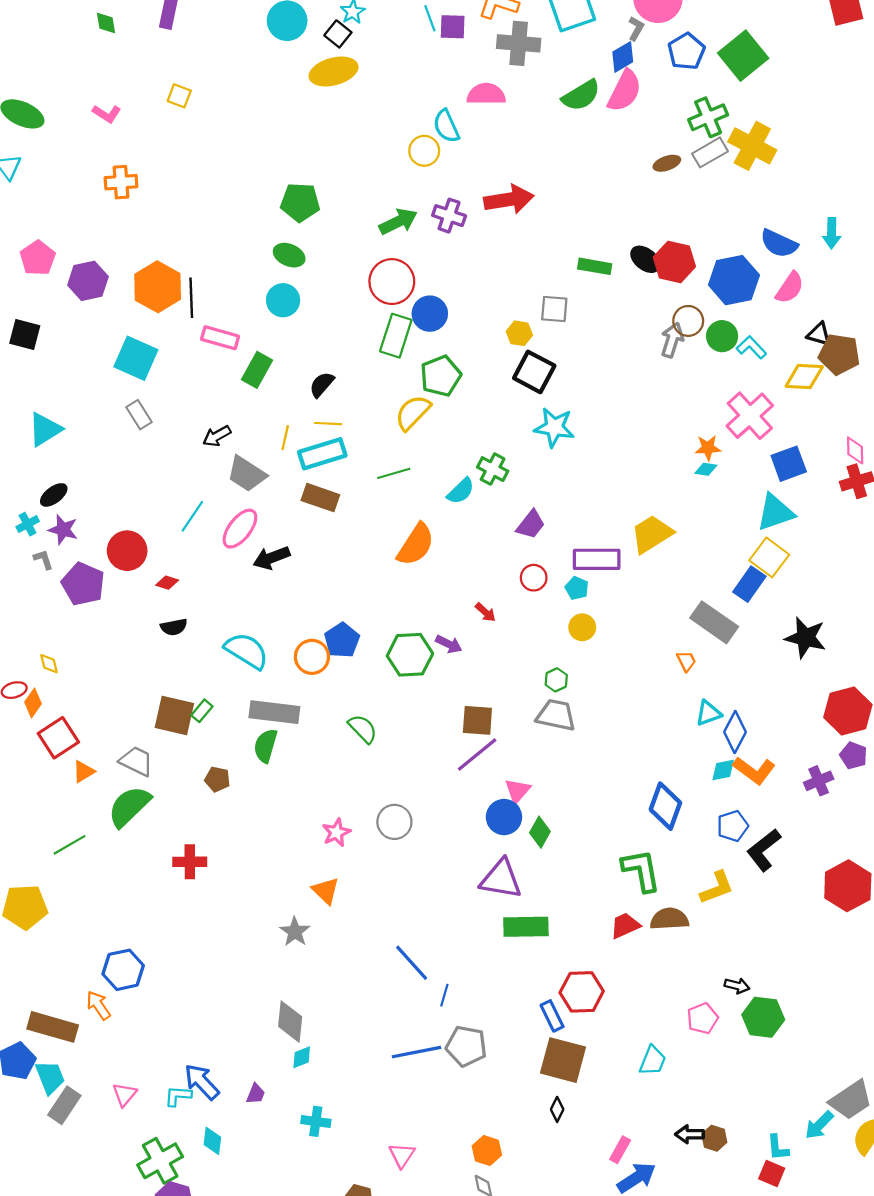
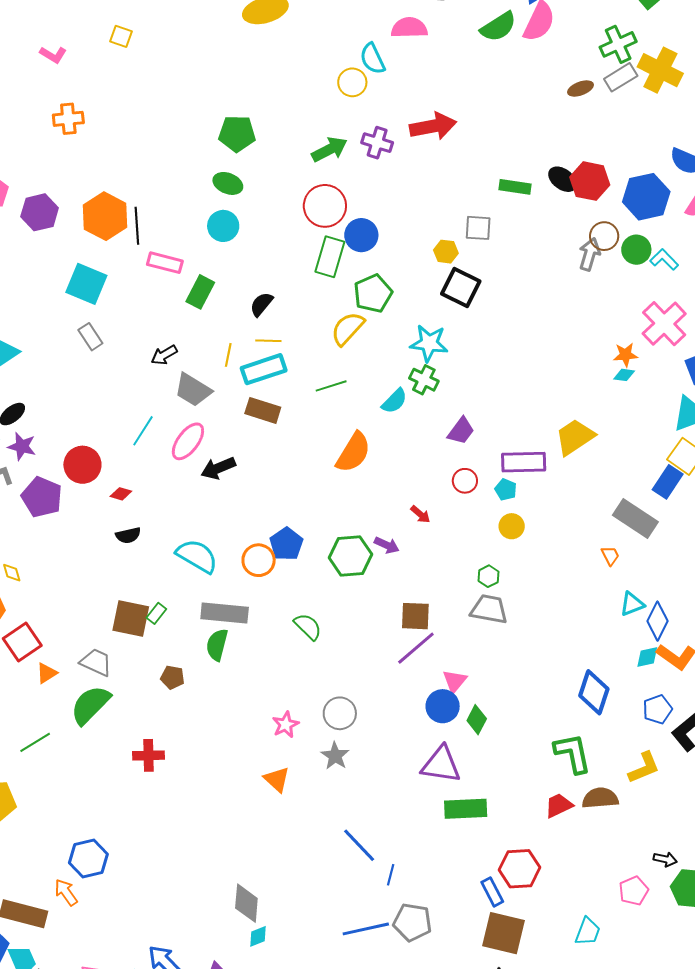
cyan star: (554, 427) -> (429, 343), moved
gray star: (295, 932) -> (335, 756), moved

